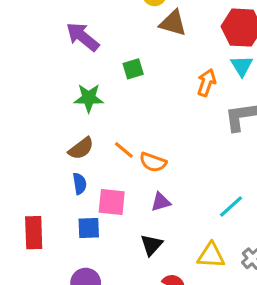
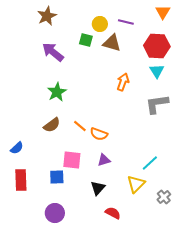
green square: (133, 69) -> (86, 40), moved, turned 32
orange arrow: (207, 83) -> (123, 82), moved
green star: (89, 98) -> (57, 92), turned -30
blue semicircle: (80, 184) -> (17, 148), moved, turned 56
yellow triangle: (211, 256) -> (136, 184), moved, turned -48

